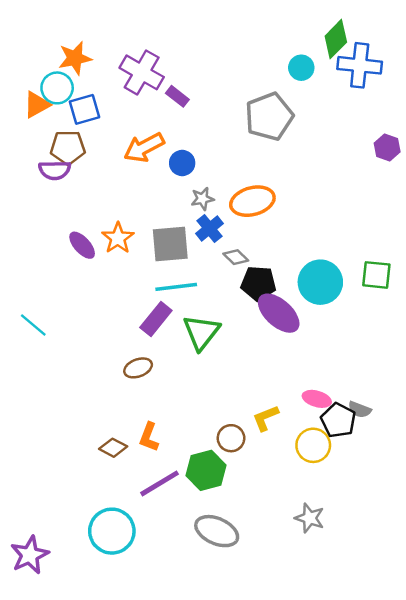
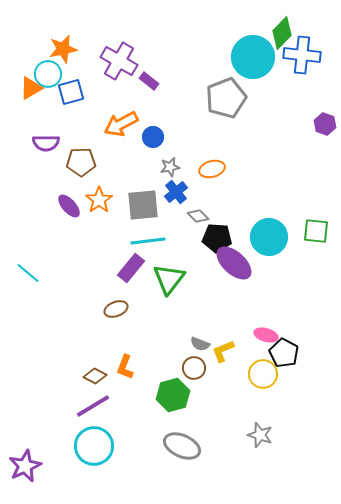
cyan circle: (301, 68) -> (253, 57), size x2.0
brown pentagon: (68, 148) -> (81, 162), moved
orange ellipse: (252, 201) -> (212, 169), size x0.7
gray semicircle: (360, 410) -> (200, 344), moved
purple line: (160, 483) -> (93, 406), moved

